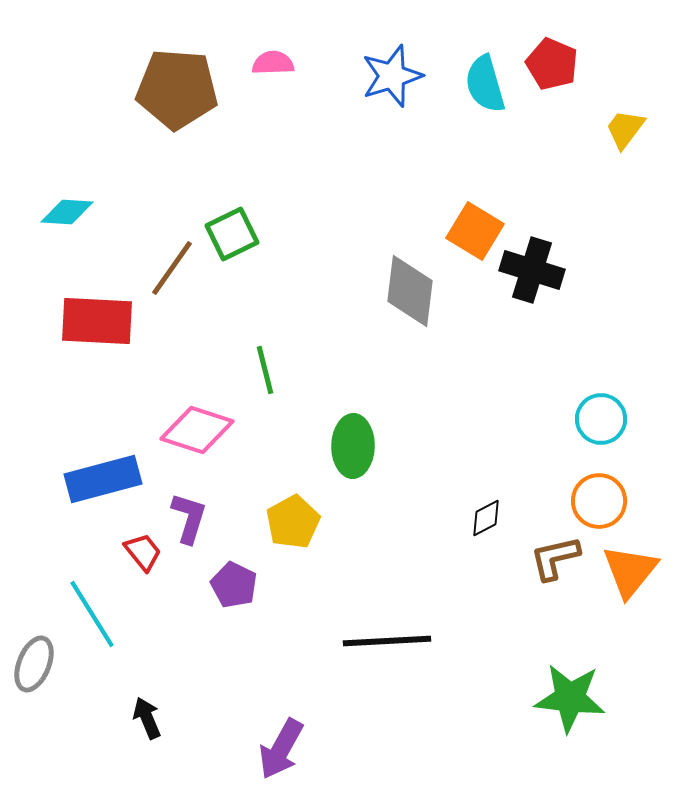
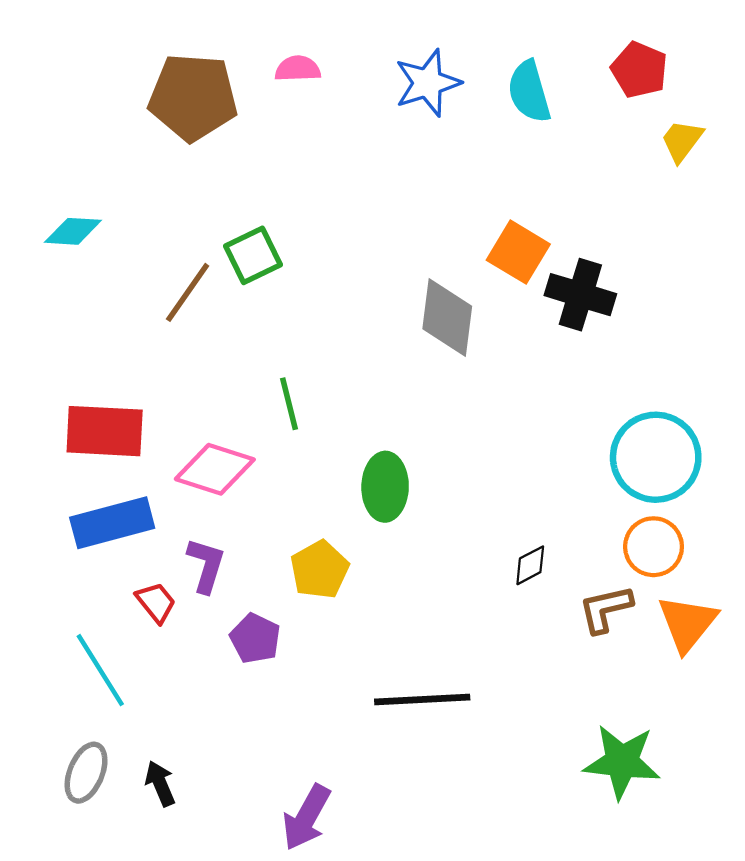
red pentagon: (552, 64) -> (639, 70), moved
red rectangle: (97, 321) -> (105, 431), moved
cyan circle: (601, 419) -> (656, 457), size x1.6
gray ellipse: (34, 664) -> (86, 773), moved

